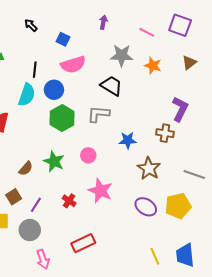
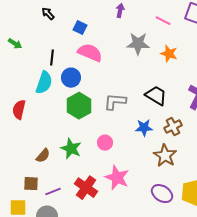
pink semicircle: (73, 65) -> (90, 53), turned -140
black trapezoid: (111, 86) -> (156, 96), moved
brown cross: (165, 133) -> (173, 127), moved, turned -36
brown square: (14, 197) -> (31, 184), turned 35
red cross: (69, 201) -> (86, 188), size x1.6
purple line: (36, 205) -> (53, 192), turned 35

